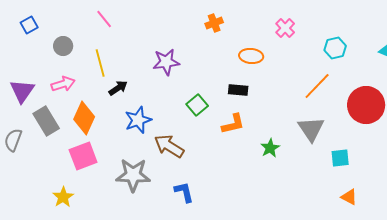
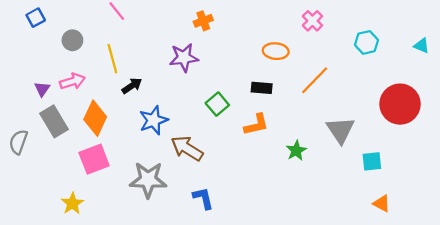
orange cross: (214, 23) -> (203, 21), moved
orange line: (317, 86) -> (315, 80), moved
purple triangle: (22, 91) -> (42, 89), moved, size x0.6

